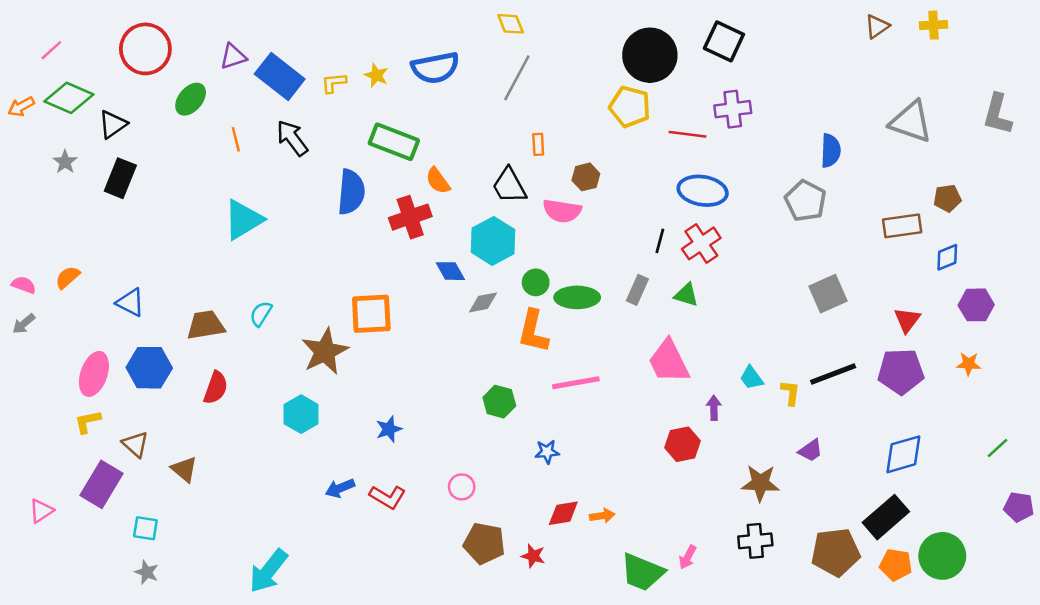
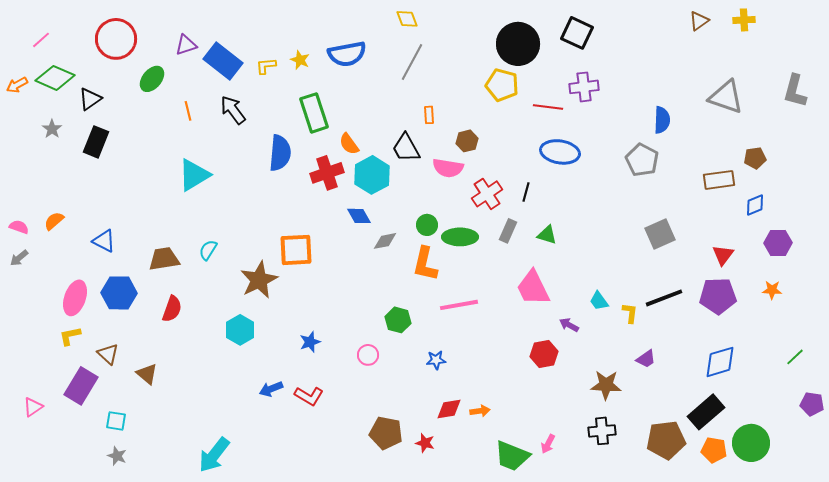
green rectangle: (394, 142) -> (314, 113), turned 51
cyan hexagon: (493, 241) -> (372, 175), moved
red cross: (701, 243) -> (487, 194), moved
purple arrow: (714, 408) -> (569, 325), turned -60
pink circle: (462, 487) -> (368, 355), moved

